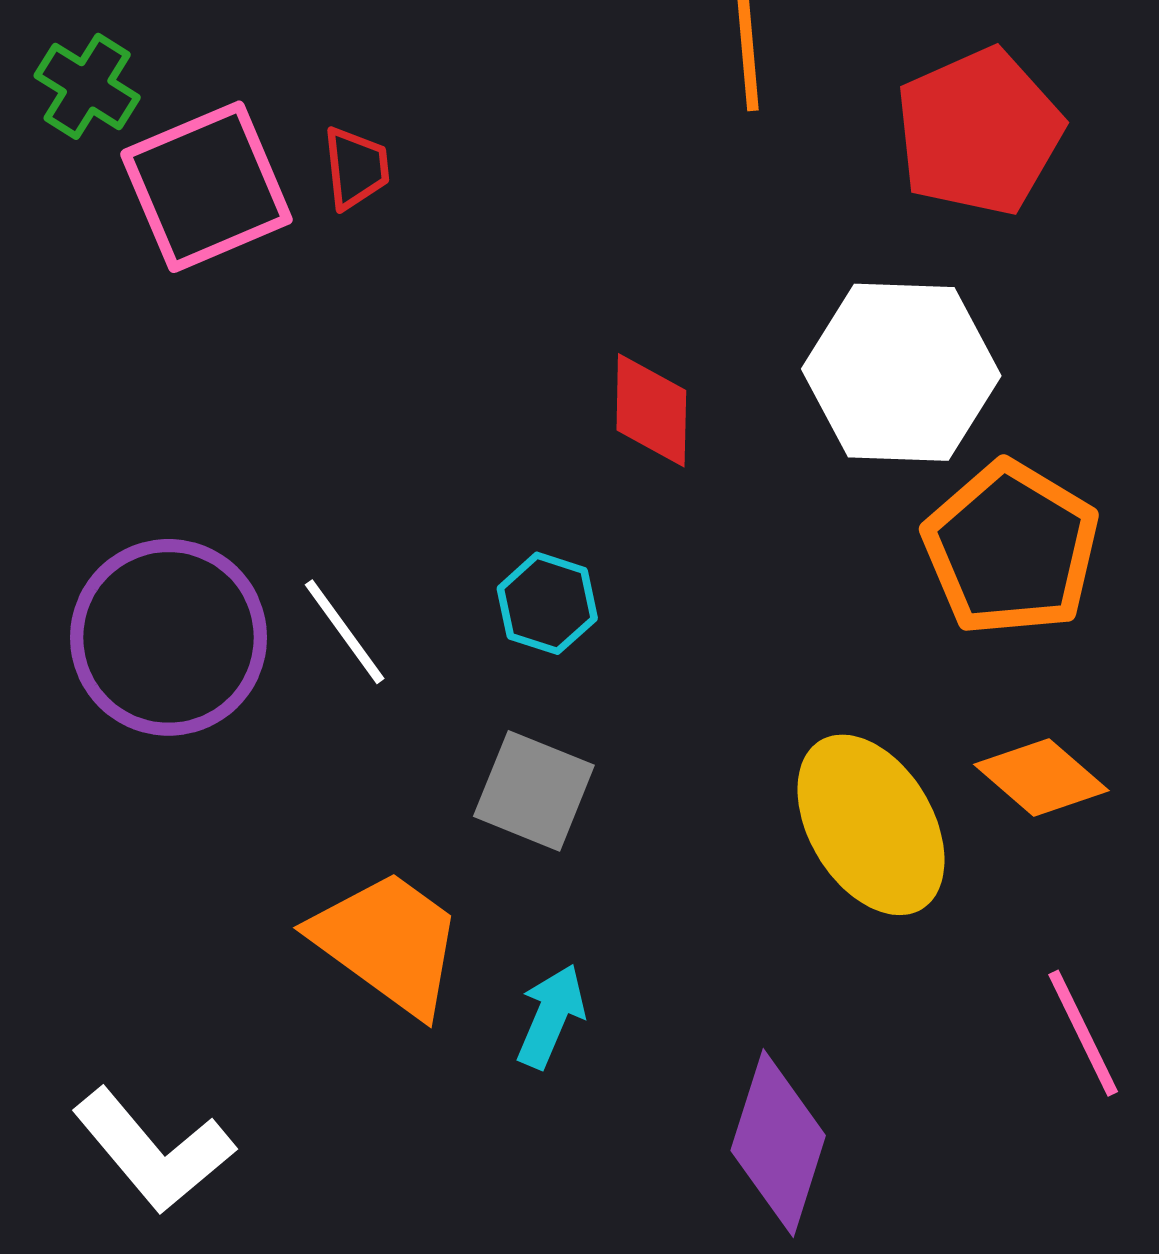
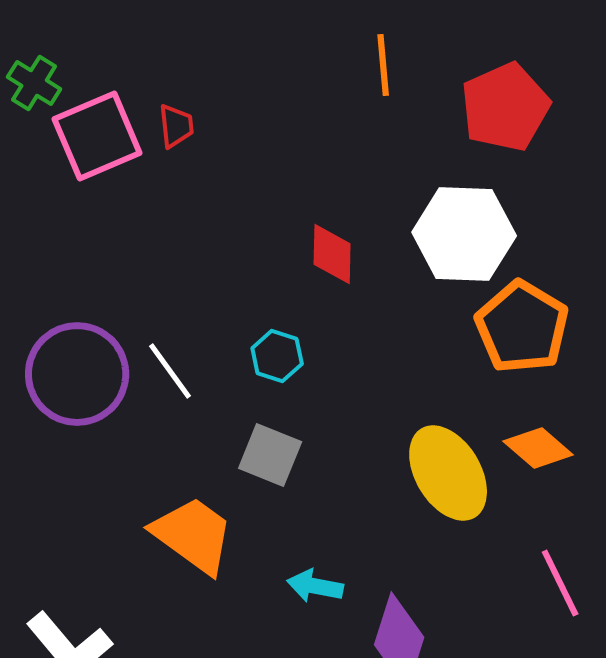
cyan arrow: (551, 1016) -> (315, 586), moved, turned -102

